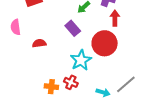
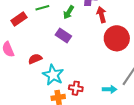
red circle: (105, 43) -> (117, 38), moved
cyan star: (81, 60) -> (53, 75), moved

